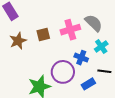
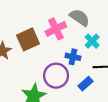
brown square: (43, 35) -> (28, 39), size x1.5

